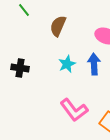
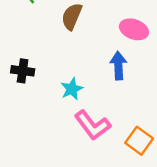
cyan star: (67, 64) -> (72, 89), moved

